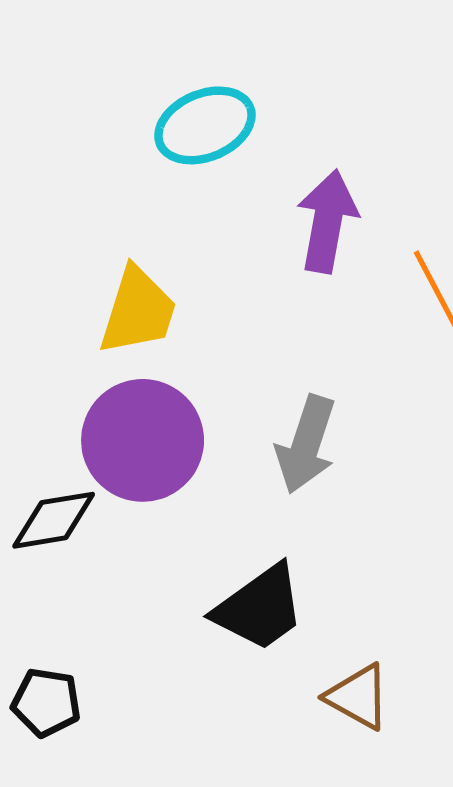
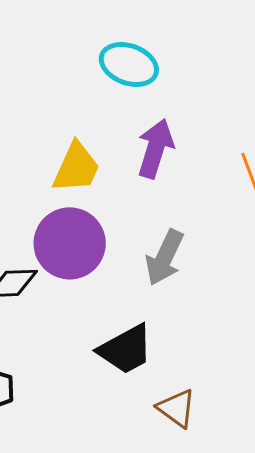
cyan ellipse: (205, 125) -> (129, 64), turned 36
purple arrow: (327, 221) -> (155, 149), moved

